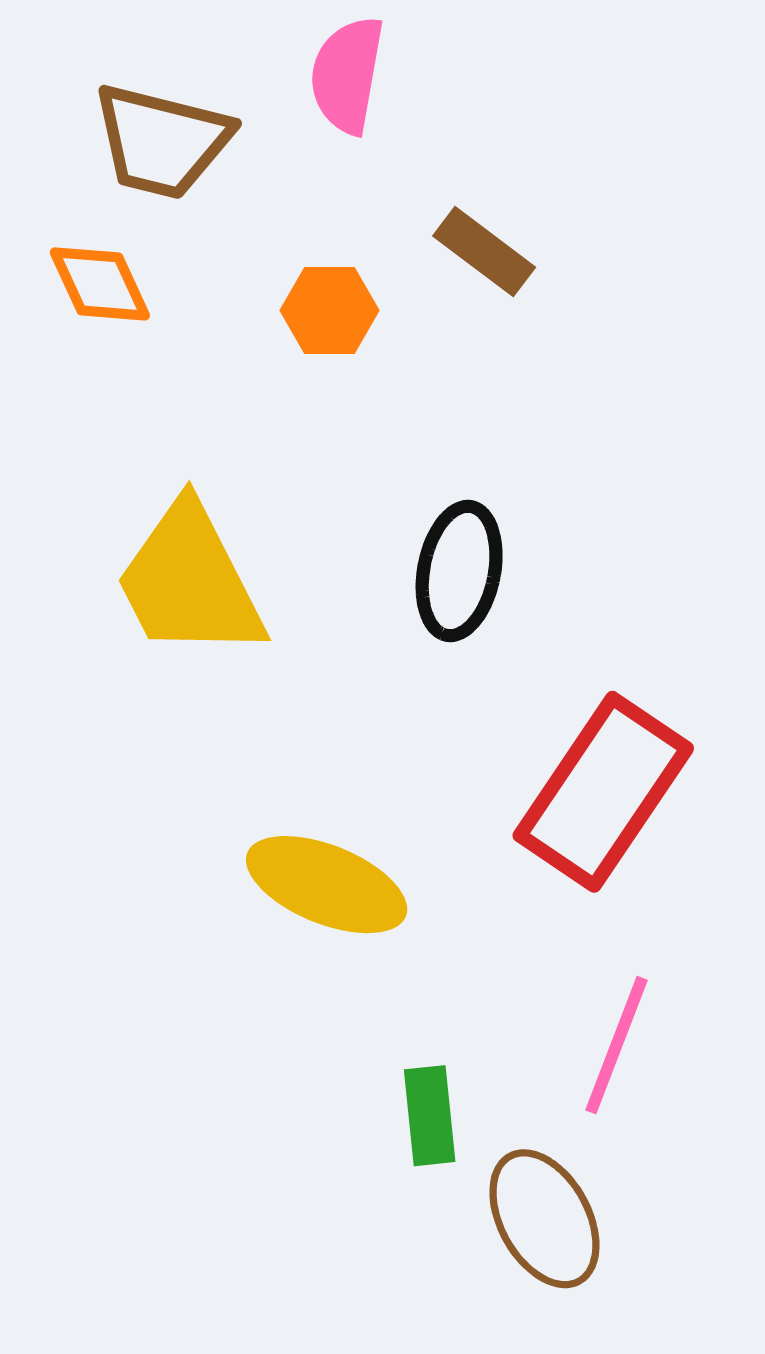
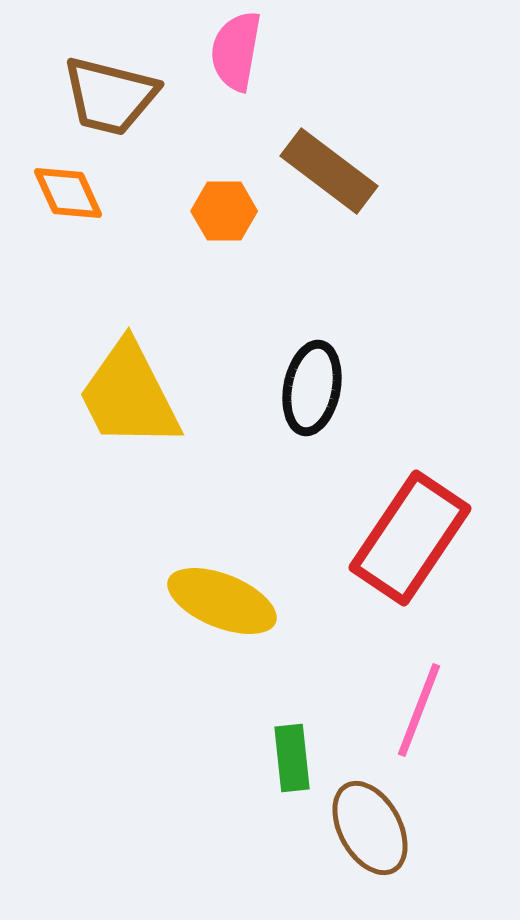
brown rectangle: (484, 252) -> (329, 171), size x1.4

